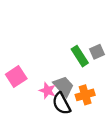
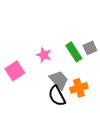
pink star: (47, 91) -> (44, 55), moved

